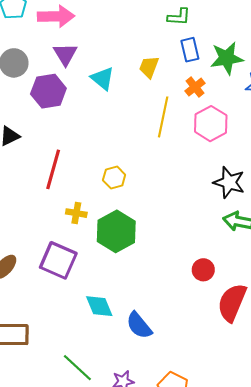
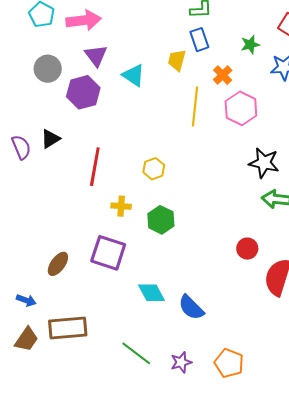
blue rectangle: (190, 50) -> (199, 40), moved
green star: (227, 58) -> (250, 45), size x0.6
green hexagon: (116, 231) -> (161, 220), size x0.7

